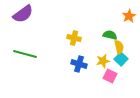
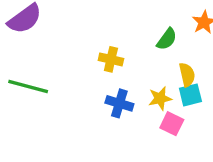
green semicircle: (110, 35) -> (167, 39), moved, turned 112
cyan square: (121, 59) -> (190, 95), turned 32

